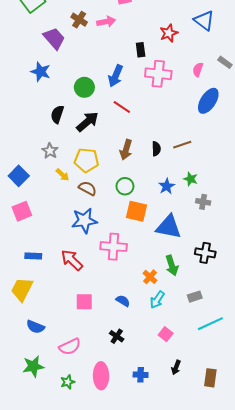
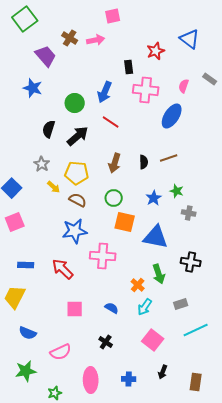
blue ellipse: (208, 101) -> (172, 116), moved
pink square: (166, 334) -> (153, 340), size x1.5
green star: (68, 382) -> (55, 393), moved

